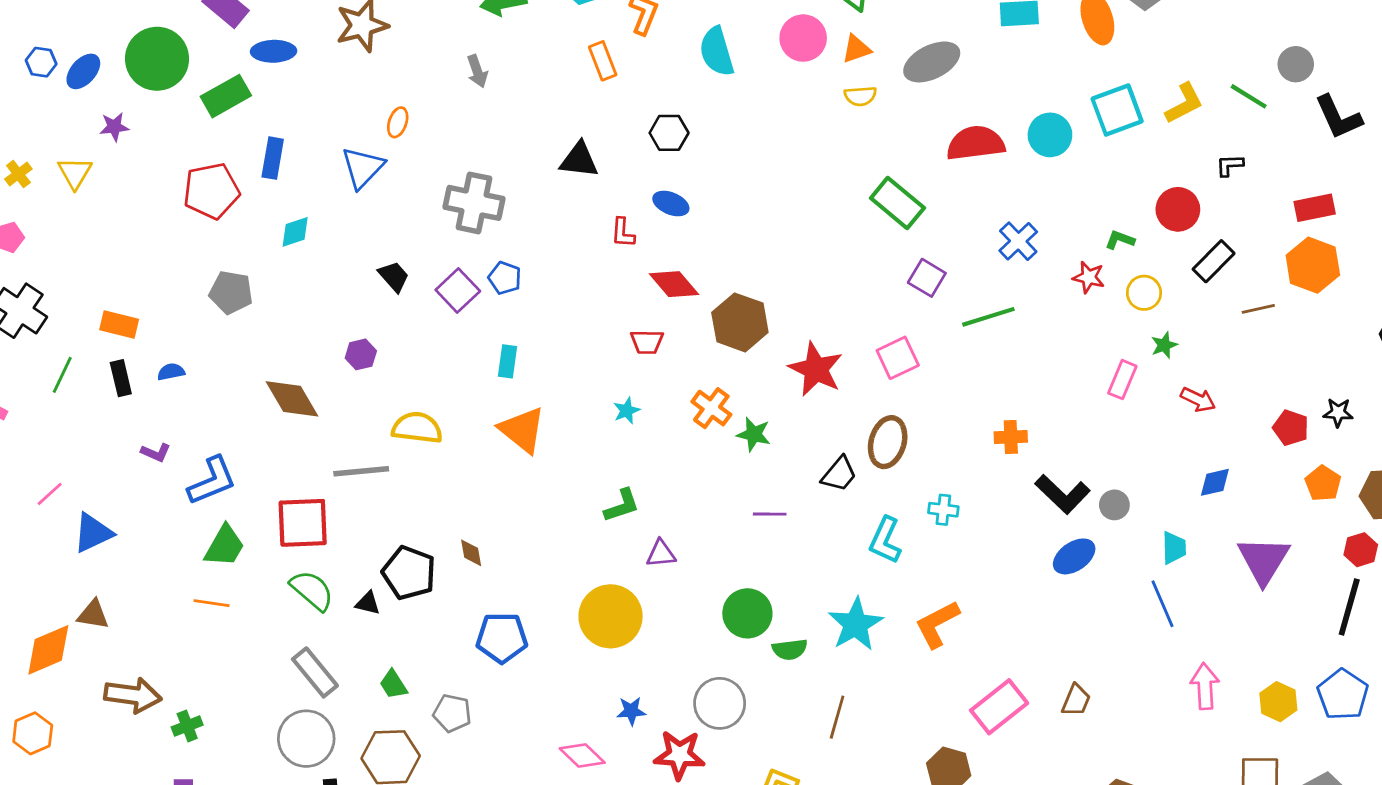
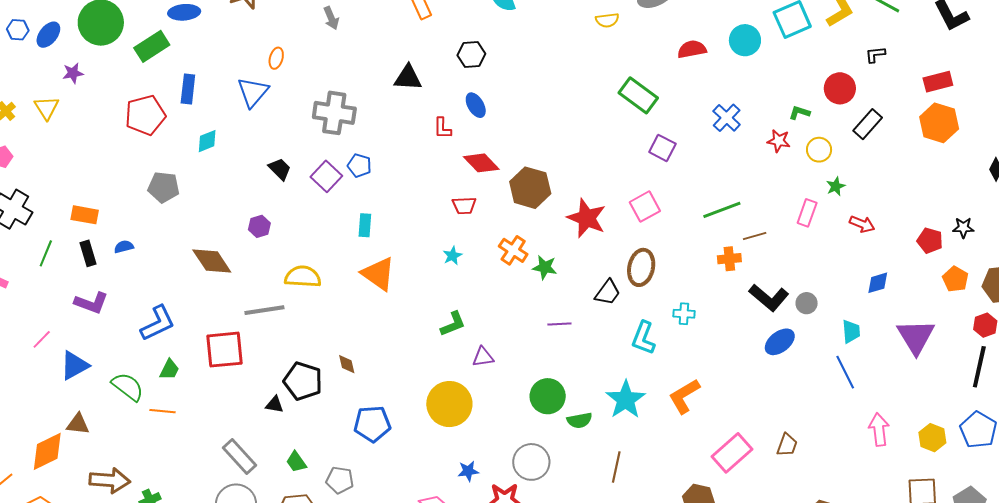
red semicircle: (976, 143) -> (692, 49), size x0.7
blue ellipse: (671, 204) -> (476, 105), turned 40
brown line: (1258, 309) -> (755, 236), moved
green line: (988, 317) -> (722, 210), moved
purple L-shape: (156, 453) -> (91, 303), moved, size x1.6
green trapezoid: (225, 546) -> (169, 370), size x0.7
green semicircle: (312, 590) -> (128, 387), moved

